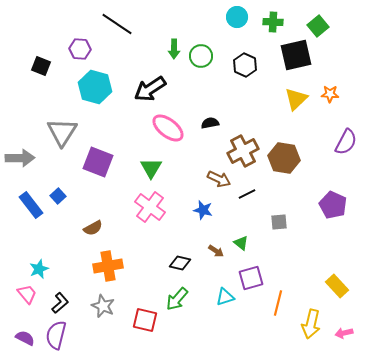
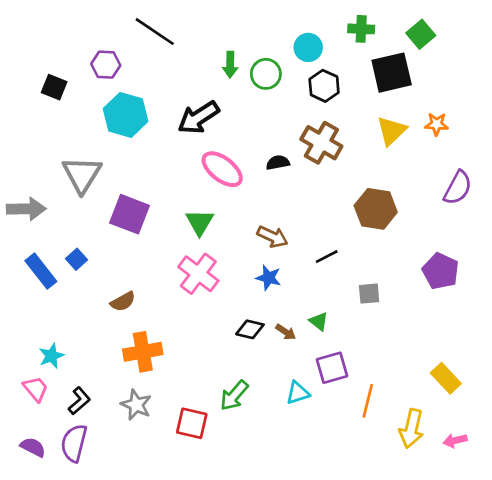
cyan circle: (237, 17) -> (308, 47), moved
brown cross: (243, 151) -> (321, 143), moved, turned -32
brown arrow: (219, 179) -> (272, 237), moved
black diamond: (180, 263) -> (250, 329), moved

